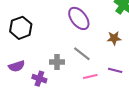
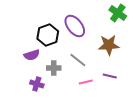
black hexagon: (21, 28) -> (48, 35), moved
brown star: (114, 38) -> (109, 45), size x1.5
purple semicircle: (17, 66) -> (32, 55), moved

